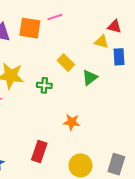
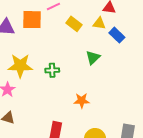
blue rectangle: (119, 57) -> (117, 35), turned -35
yellow rectangle: (66, 63) -> (74, 24), moved

